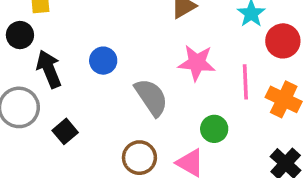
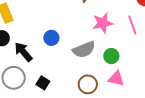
gray semicircle: (151, 97) -> (84, 50), turned 120
green circle: (214, 129) -> (111, 56), moved

